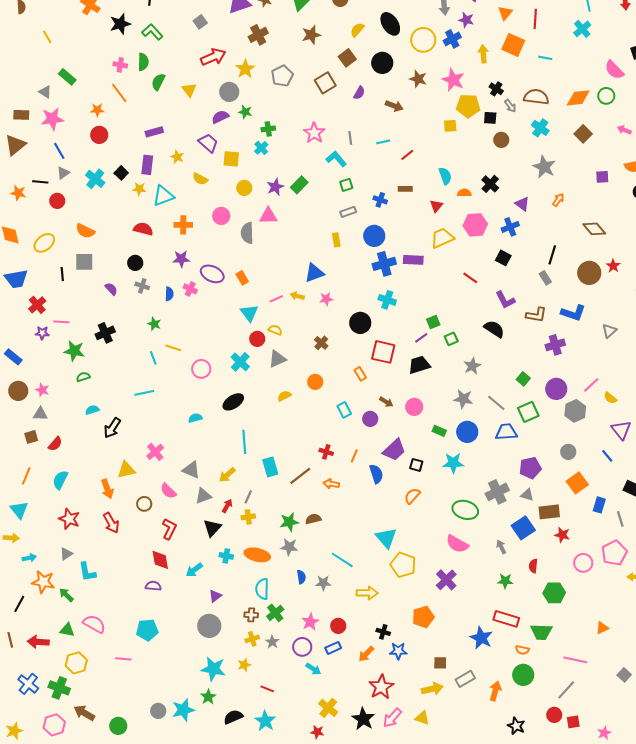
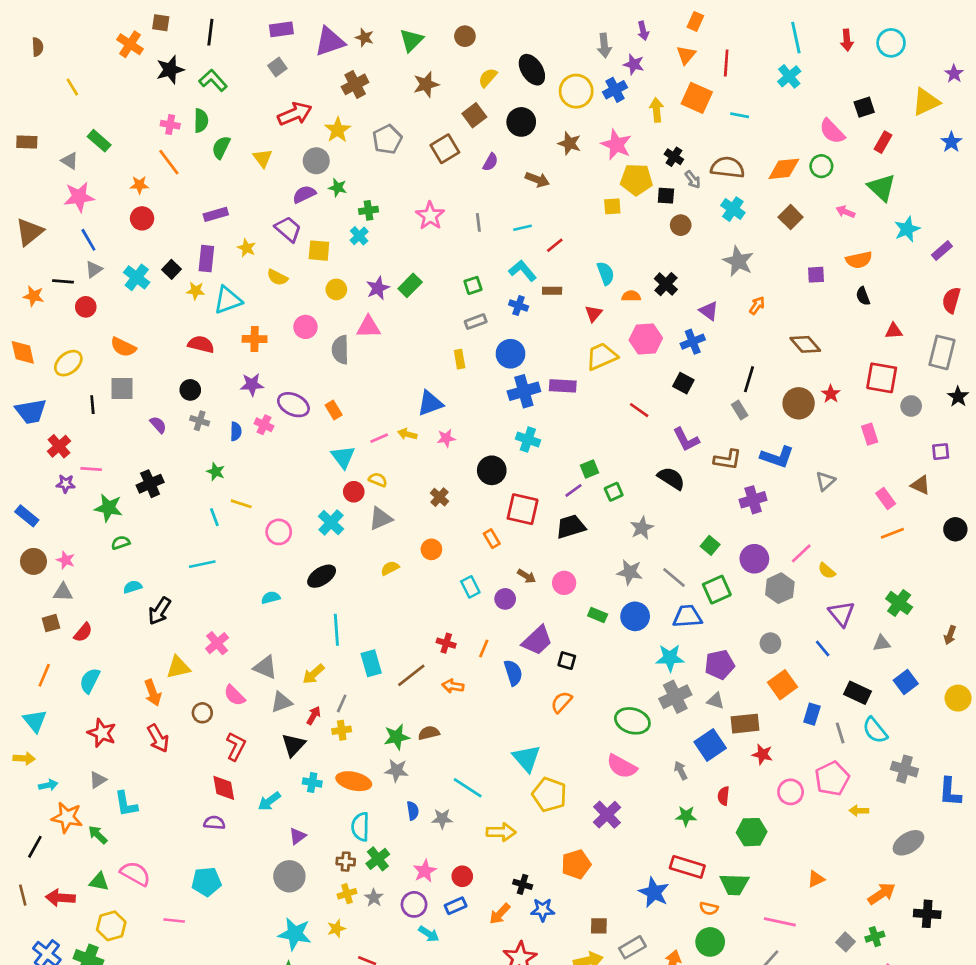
brown rectangle: (21, 115) -> (27, 142), moved
cyan L-shape: (336, 159) -> (523, 271), moved
cyan star: (453, 463) -> (670, 658), moved

